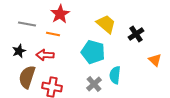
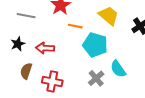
orange line: (53, 34) -> (75, 26), moved
cyan semicircle: (115, 75) -> (118, 69), turned -42
brown semicircle: (27, 77) -> (26, 71), size x0.7

